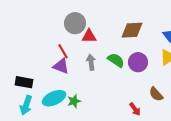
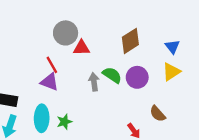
brown diamond: (132, 30) -> (130, 41), turned -30
gray arrow: (91, 62) -> (94, 82), moved
cyan ellipse: (54, 98) -> (42, 118), turned -65

